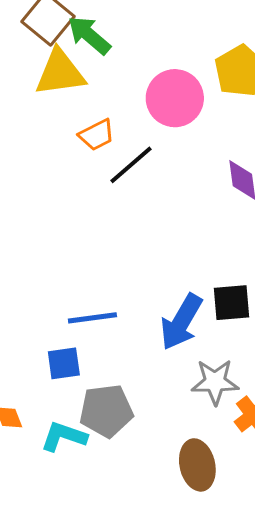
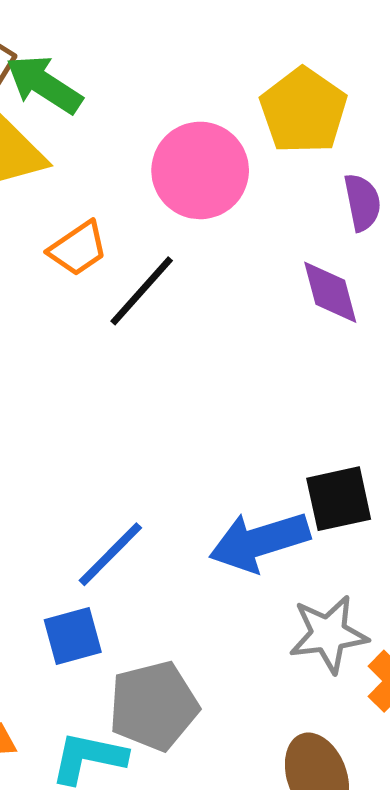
blue line: (92, 318) -> (110, 554), turned -30
blue arrow: (181, 322) -> (259, 542), turned 50

